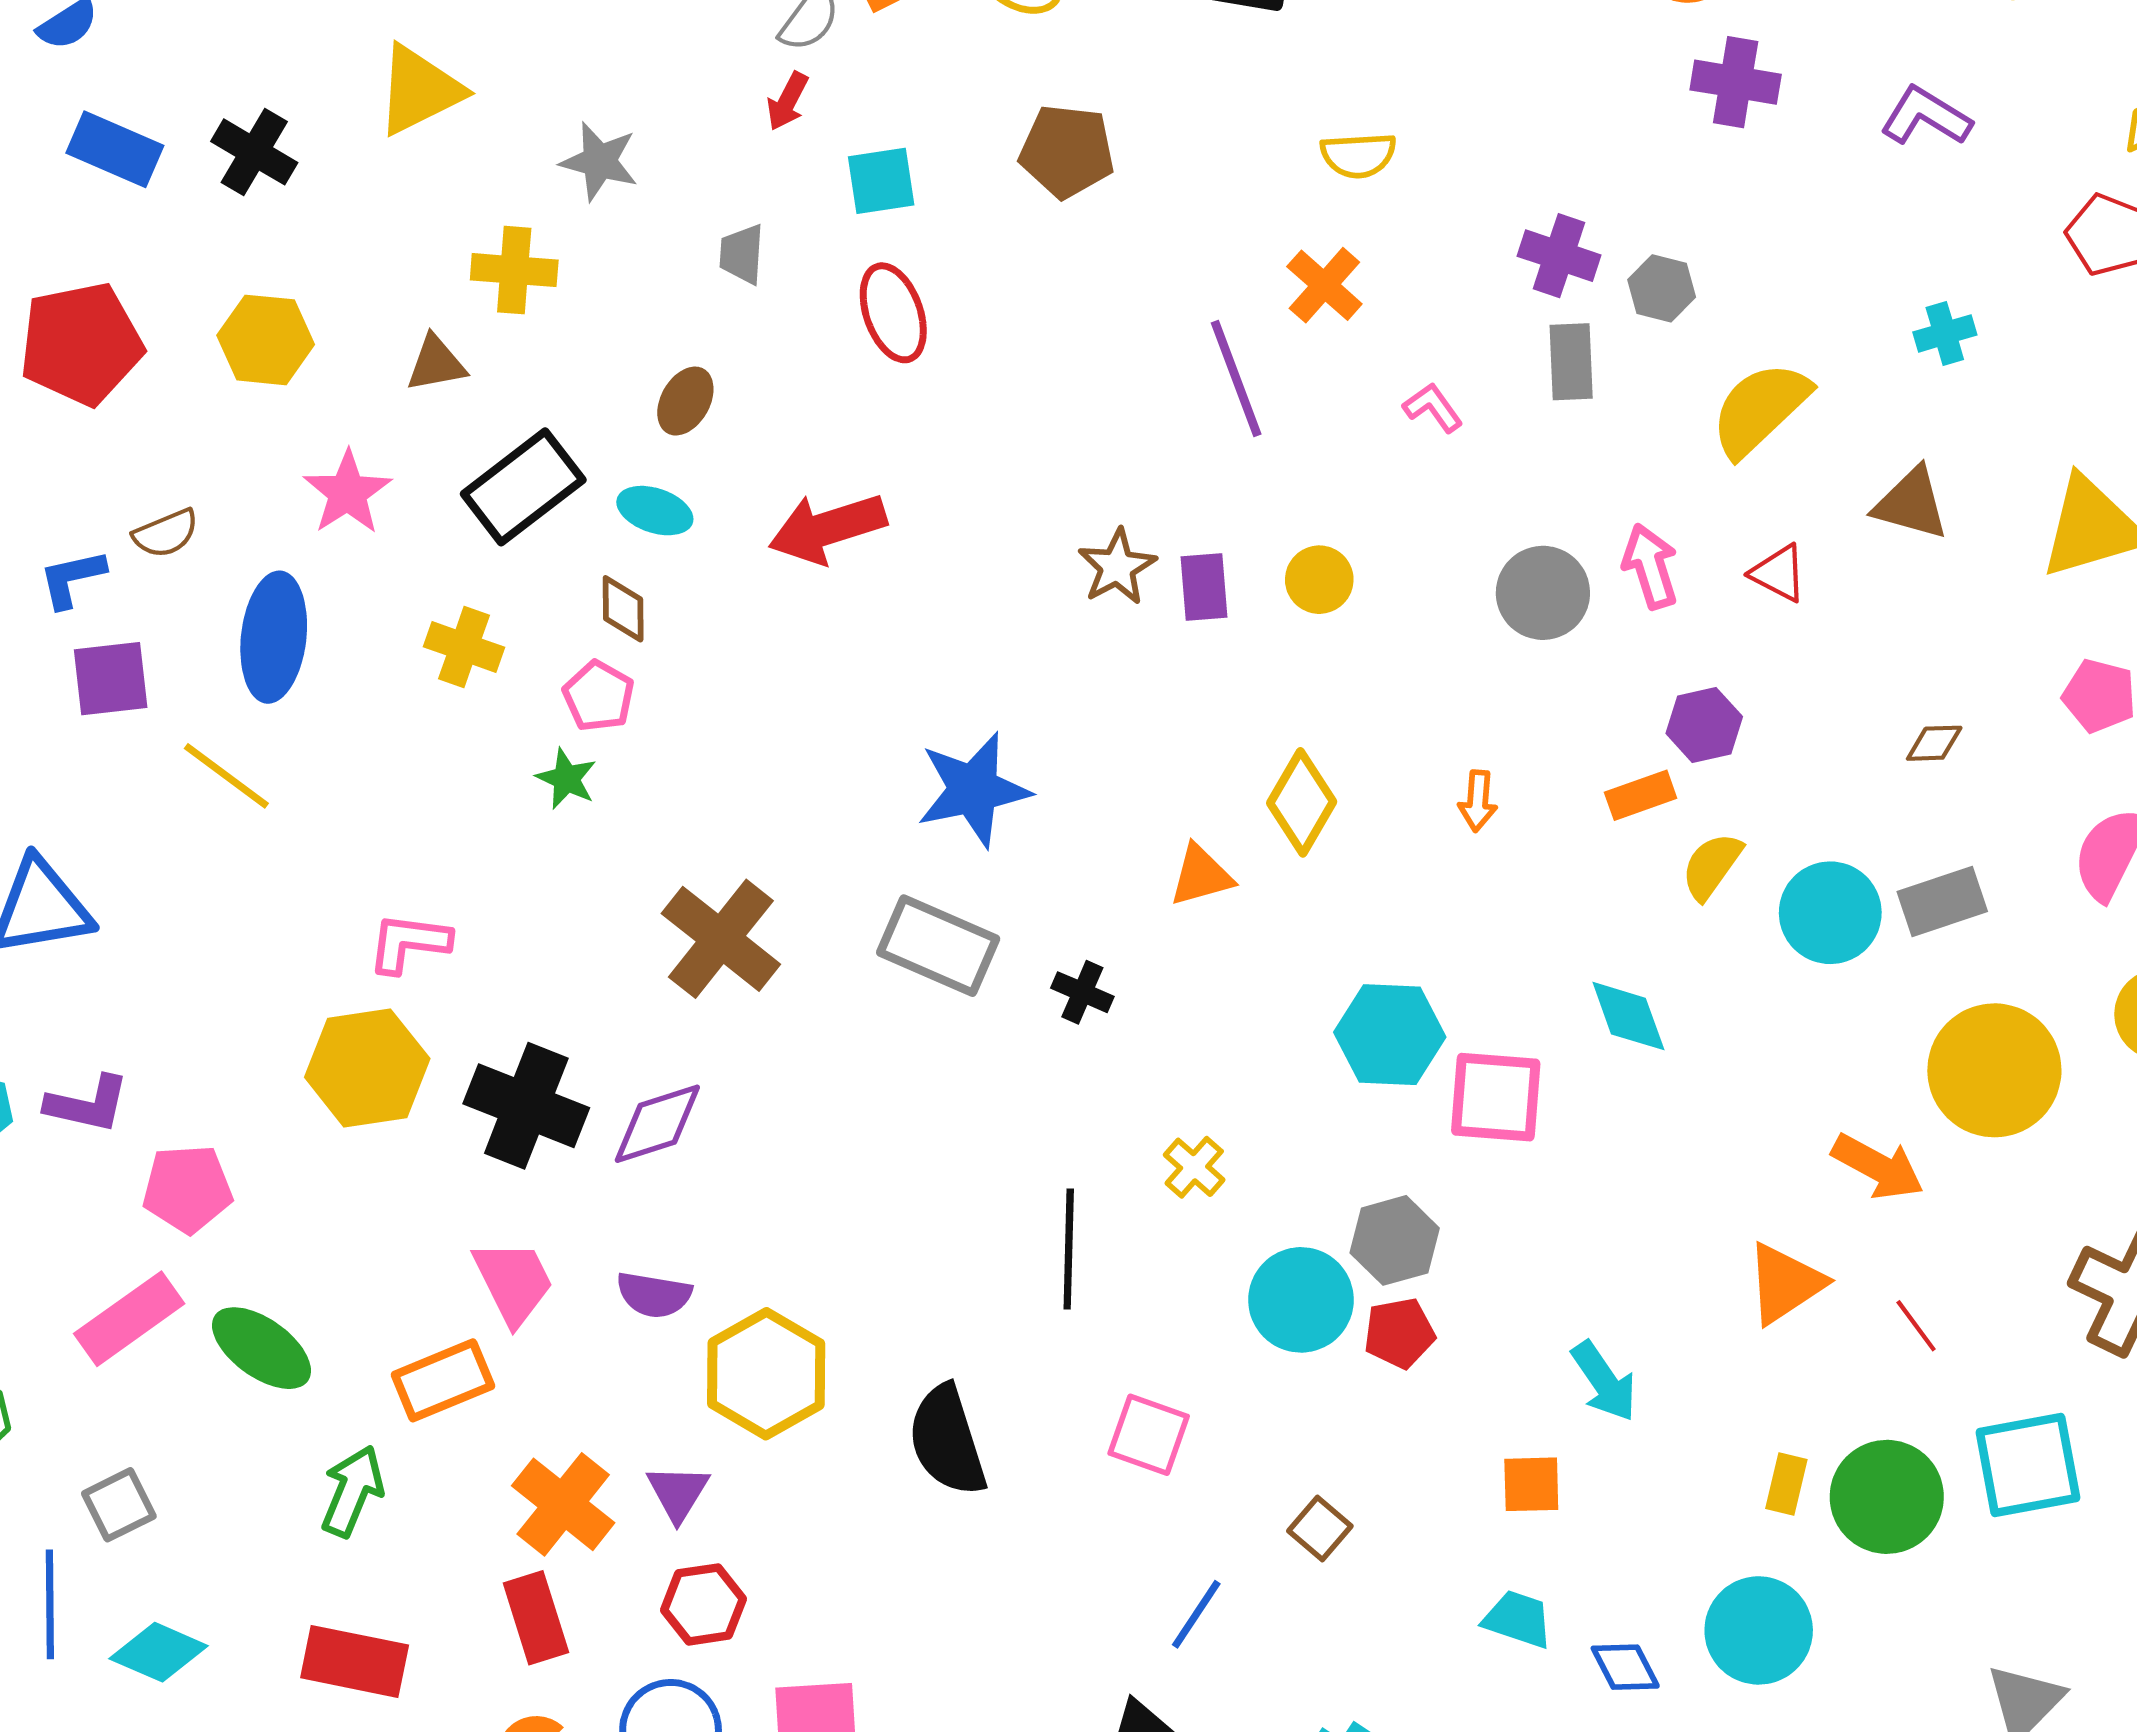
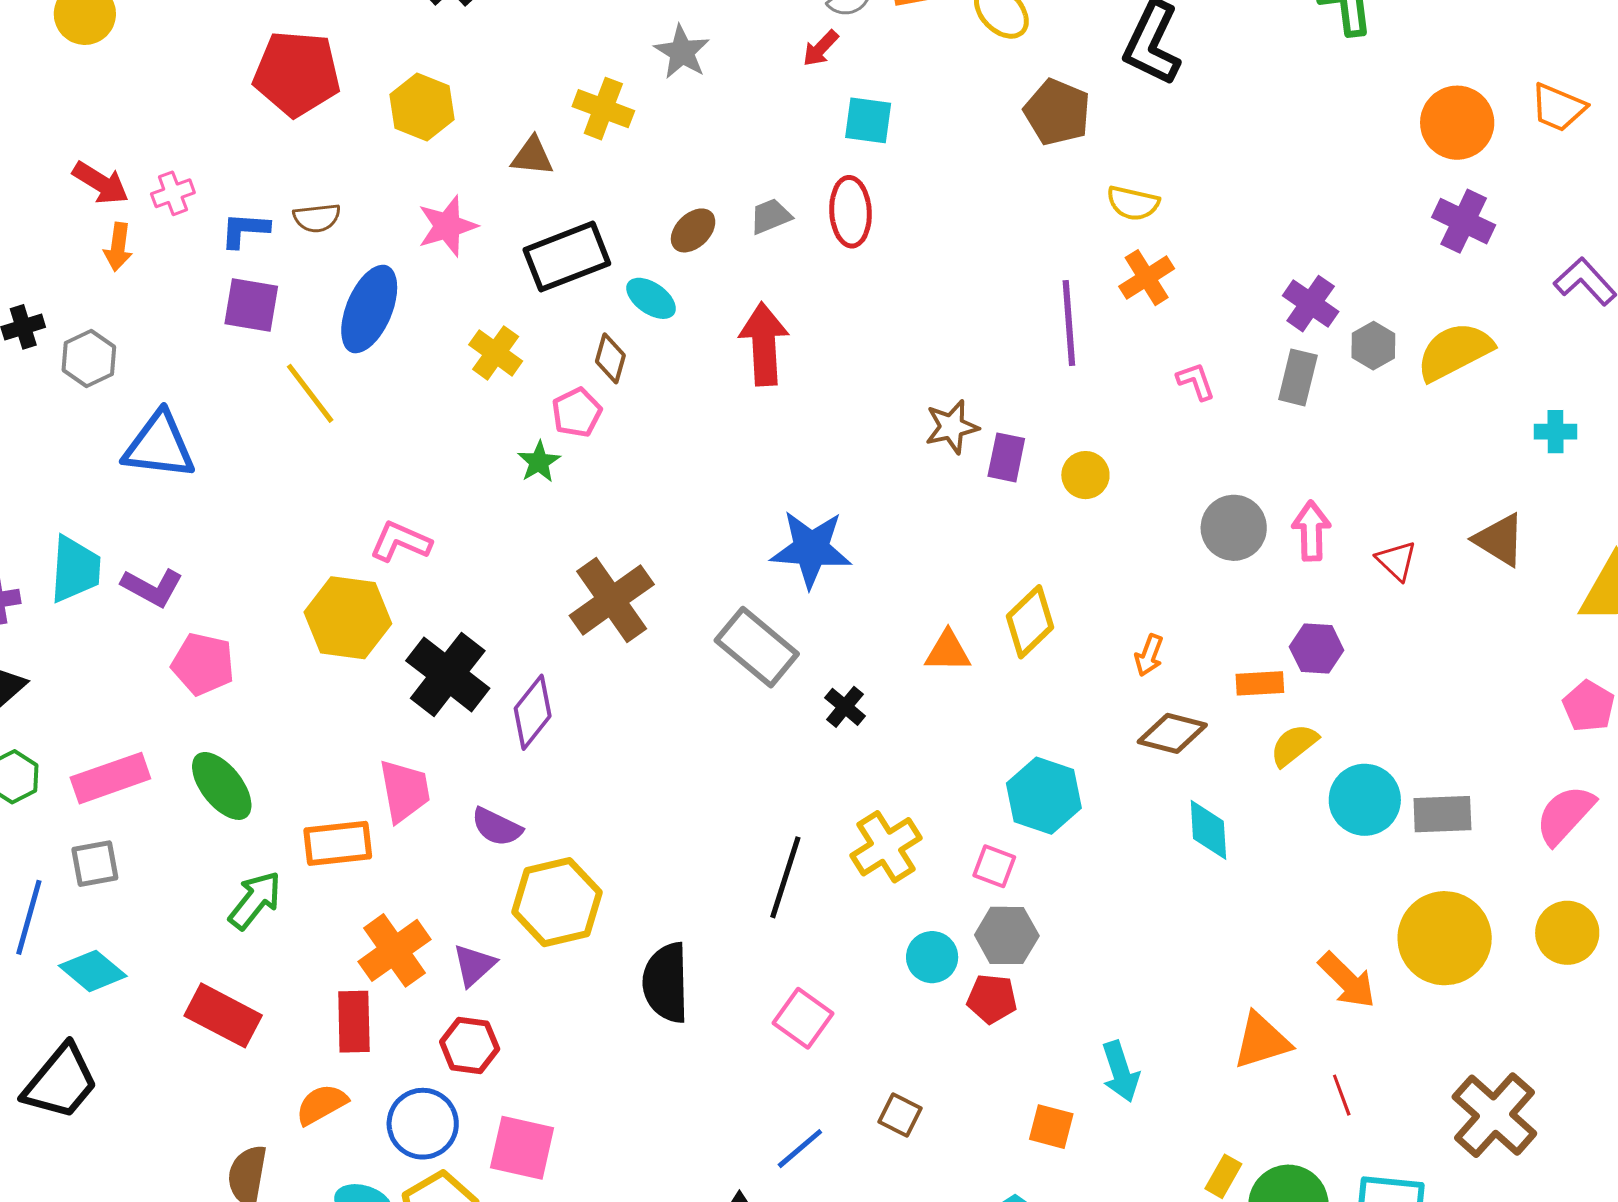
brown pentagon: (1067, 151) -> (1057, 112), moved
yellow semicircle: (1358, 155) -> (1133, 203), moved
gray trapezoid: (742, 254) -> (771, 216), moved, turned 48
yellow semicircle: (1760, 409) -> (1455, 351), moved
red arrow: (827, 528) -> (764, 344), turned 88
brown diamond: (1934, 743) -> (1172, 733), moved, size x1.6
pink square: (1496, 1097) -> (994, 866), moved, size x0.6
purple diamond: (657, 1124) -> (533, 712), turned -50
yellow cross: (1194, 1167) -> (886, 847), size x1.6
cyan circle: (1301, 1300) -> (932, 957), size x0.7
pink rectangle: (129, 1319) -> (110, 778), moved
brown square: (1320, 1528) -> (900, 1115), turned -30

